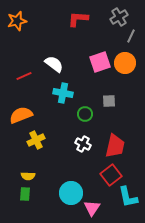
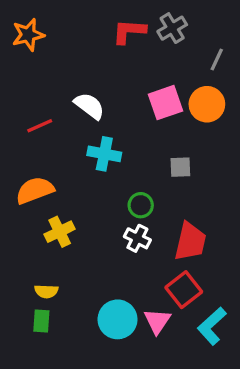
gray cross: (119, 17) -> (172, 28), moved
green circle: (85, 114) -> (141, 205), moved
cyan L-shape: (128, 197) -> (212, 326), turned 60
pink triangle: (92, 208) -> (157, 321), moved

